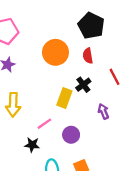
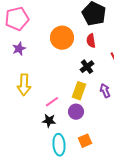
yellow rectangle: (64, 98) -> (79, 91), moved
black star: (32, 145) -> (49, 121), moved

